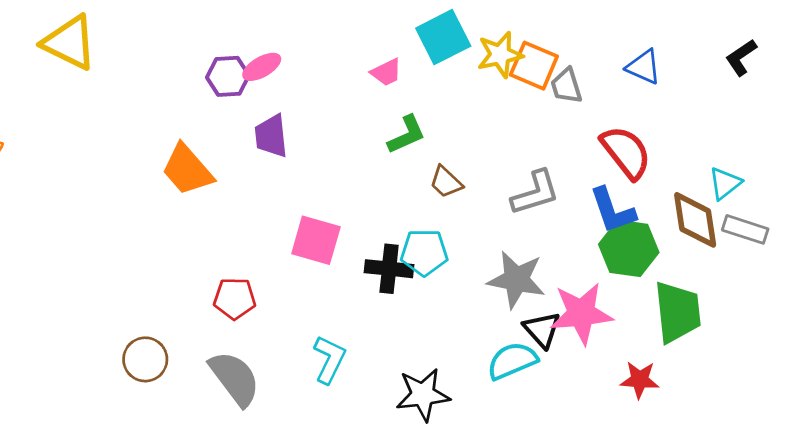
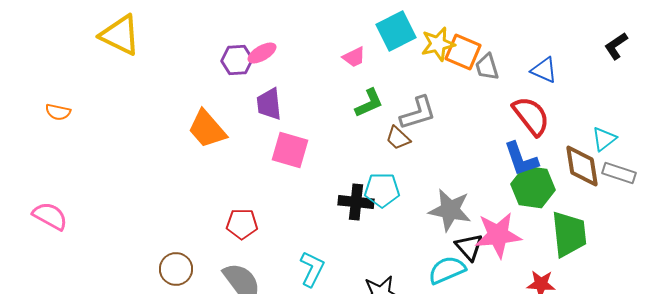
blue triangle: (644, 67) -> (544, 70), moved
gray L-shape: (535, 193) -> (418, 113), moved
pink square: (316, 240) -> (290, 150), moved

